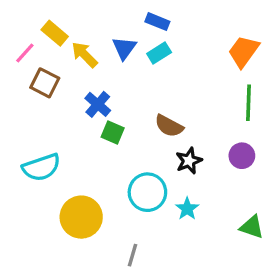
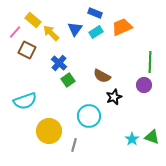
orange trapezoid: (244, 51) -> (122, 27), moved, turned 30
green square: (113, 133) -> (68, 80), turned 32
purple circle: (242, 156) -> (144, 85), moved
cyan star: (187, 209) -> (132, 139), moved
gray line: (133, 255) -> (74, 145), moved

